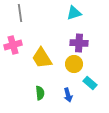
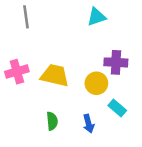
purple cross: (79, 43) -> (116, 62), moved
pink cross: (13, 45) -> (17, 72), moved
yellow trapezoid: (42, 58) -> (55, 75), turned 135

